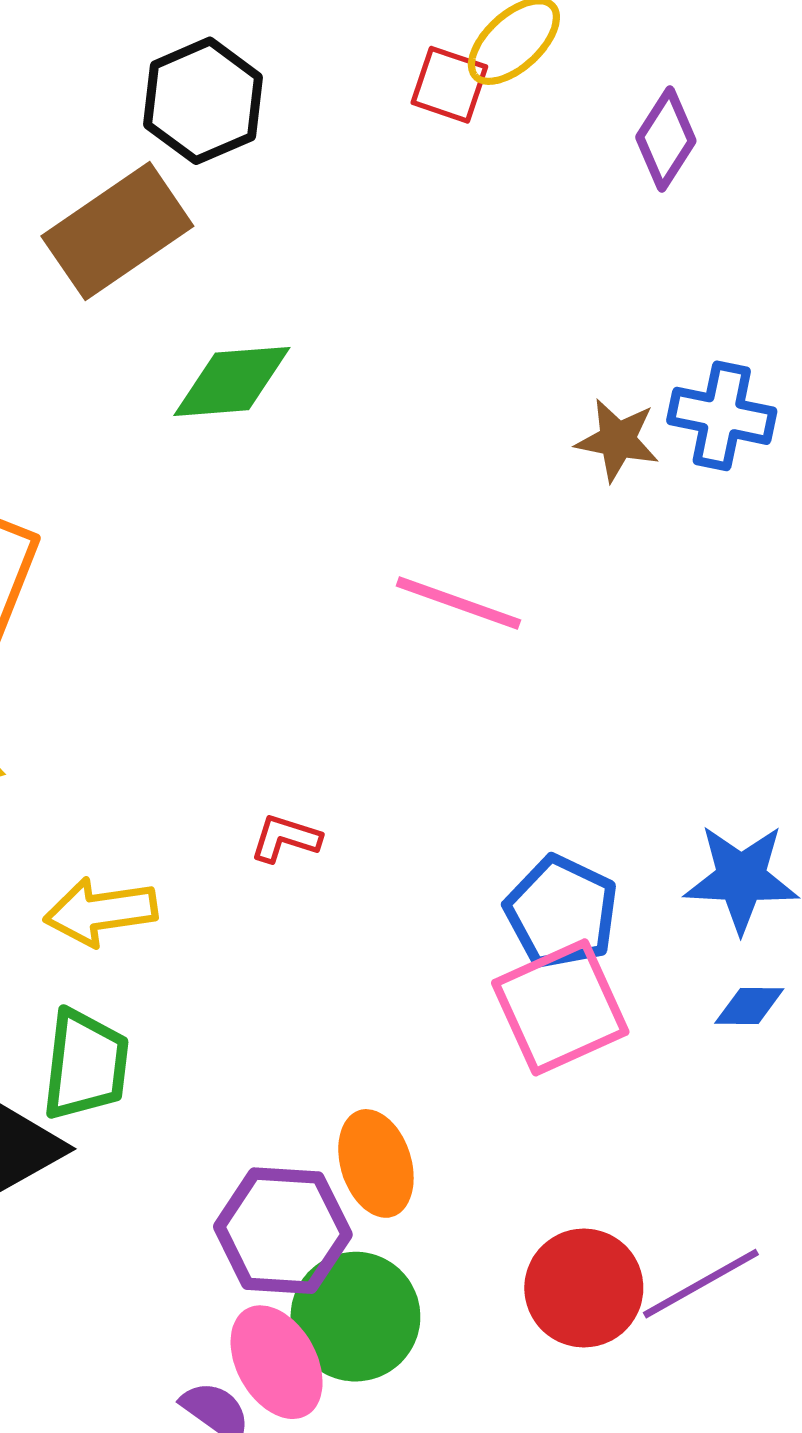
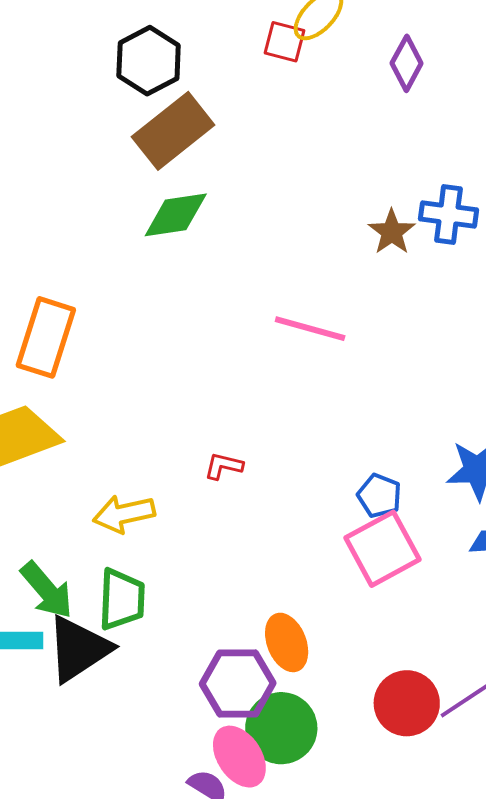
brown rectangle: (117, 231) -> (173, 131), moved
brown star: (618, 440) -> (392, 232), turned 30
blue pentagon: (561, 912) -> (379, 496), size x0.7

